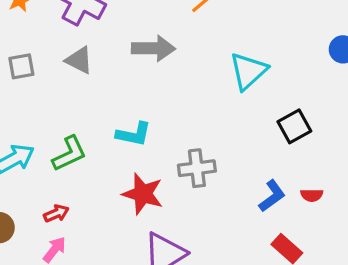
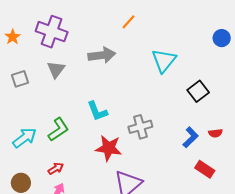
gray triangle: (79, 60) -> (56, 70), turned 48
cyan L-shape: (134, 134) -> (97, 111), turned 65

